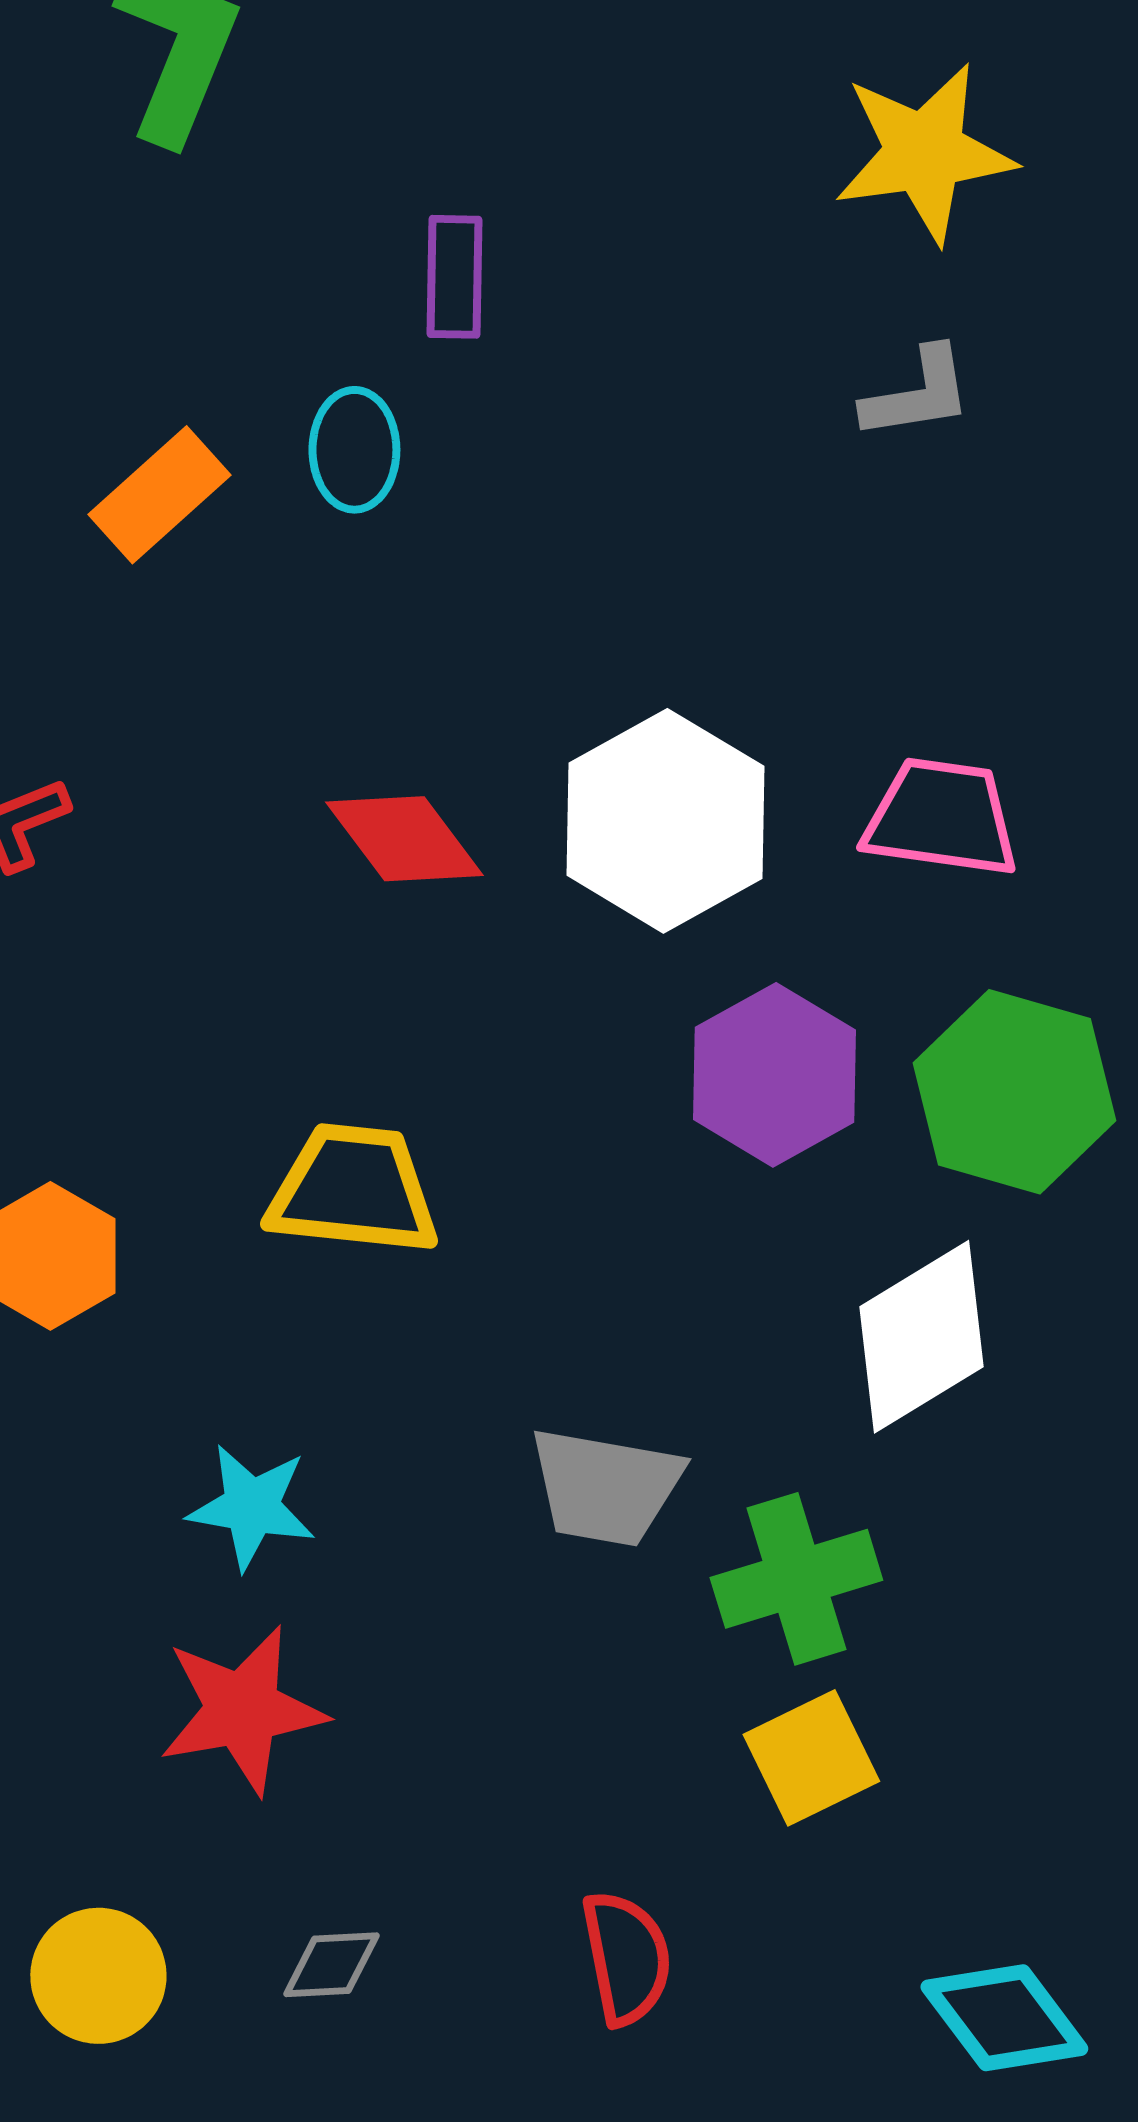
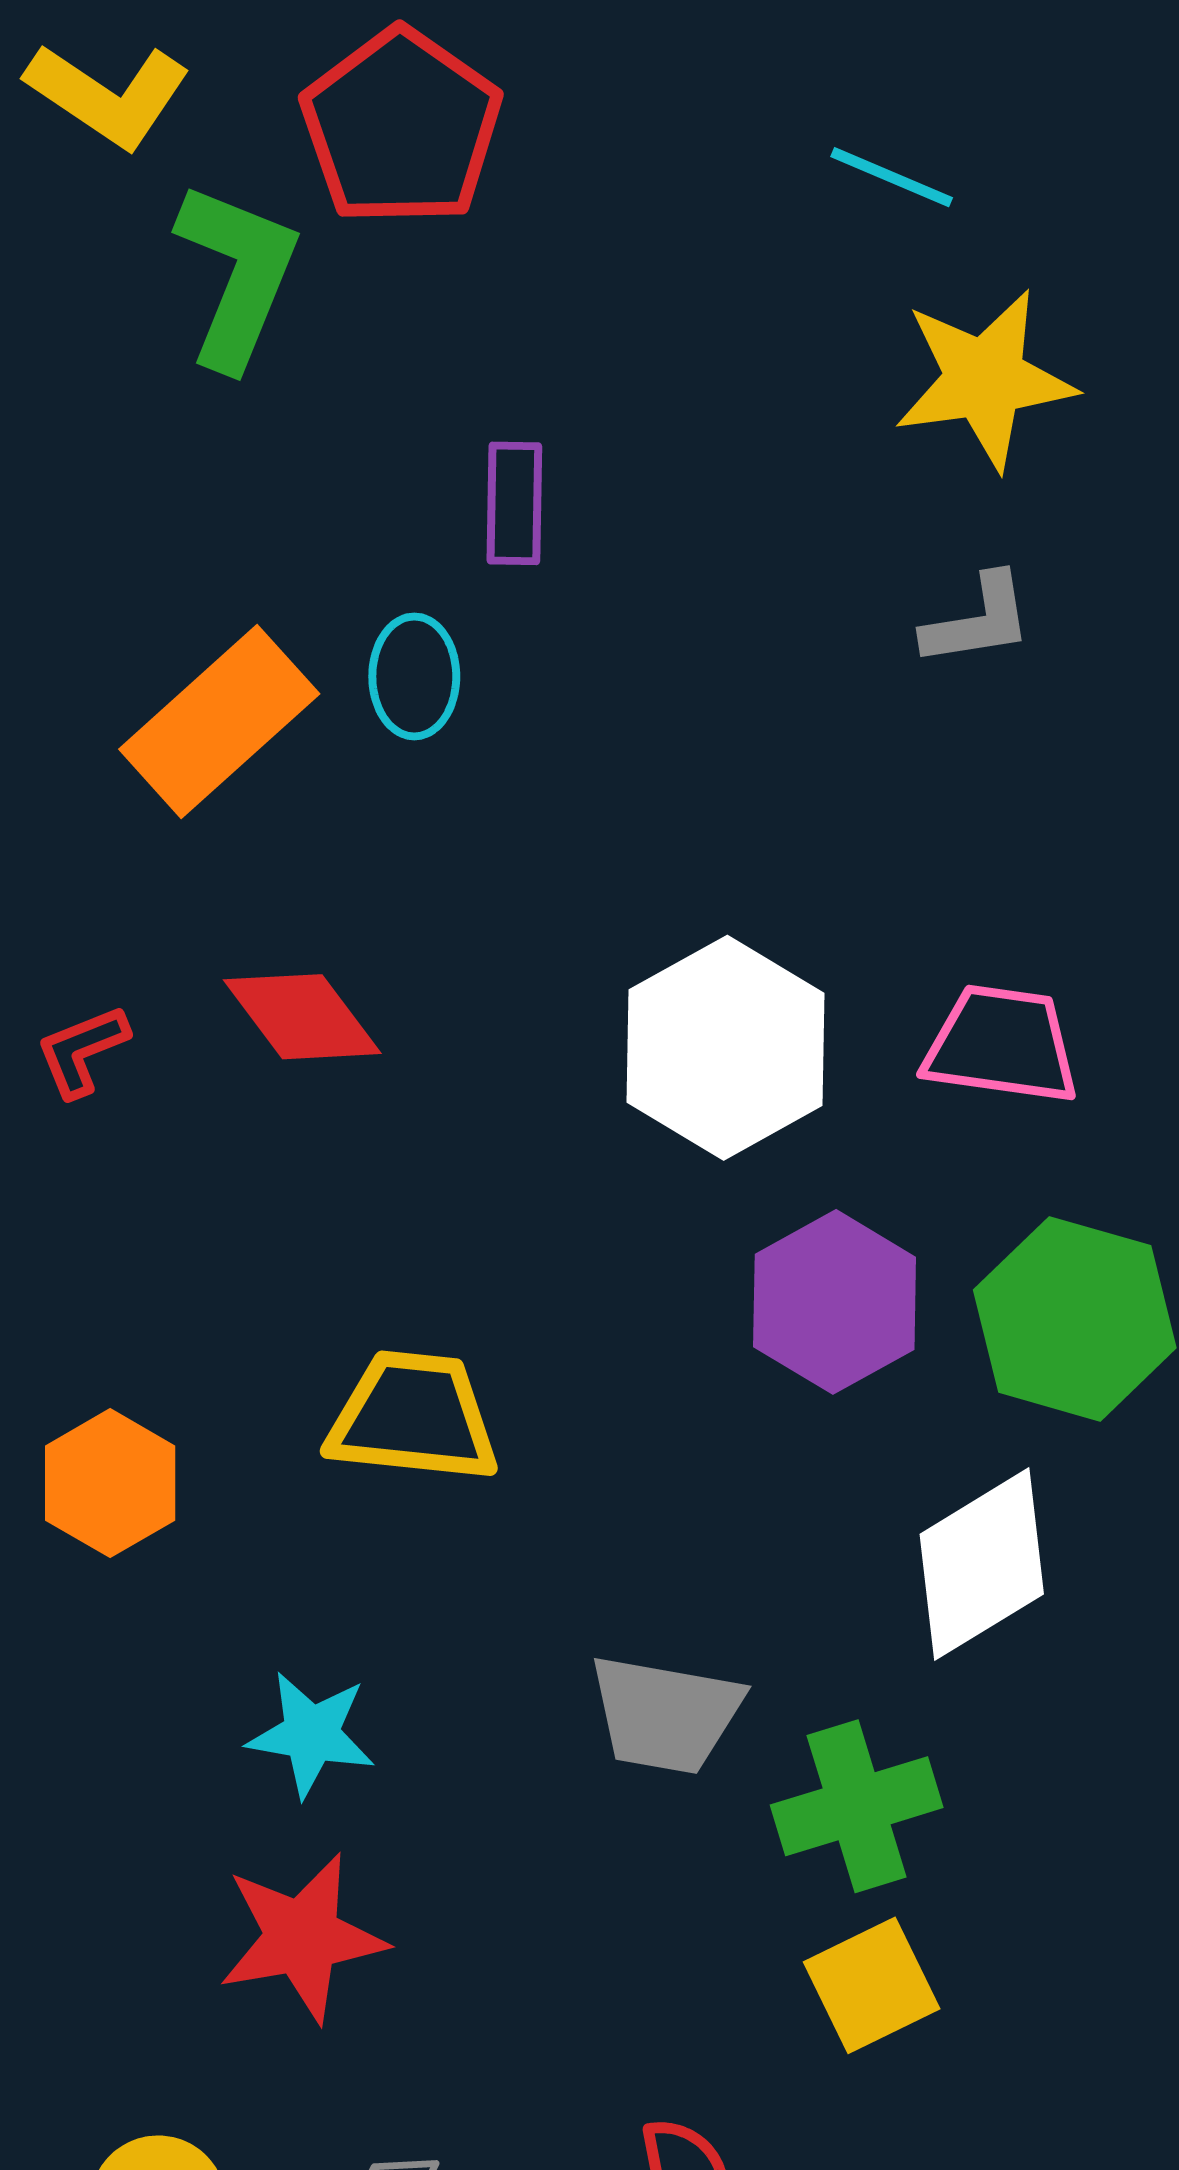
orange rectangle: (159, 495) -> (219, 722), size x1.4
red diamond: (404, 839) -> (302, 1017), moved

